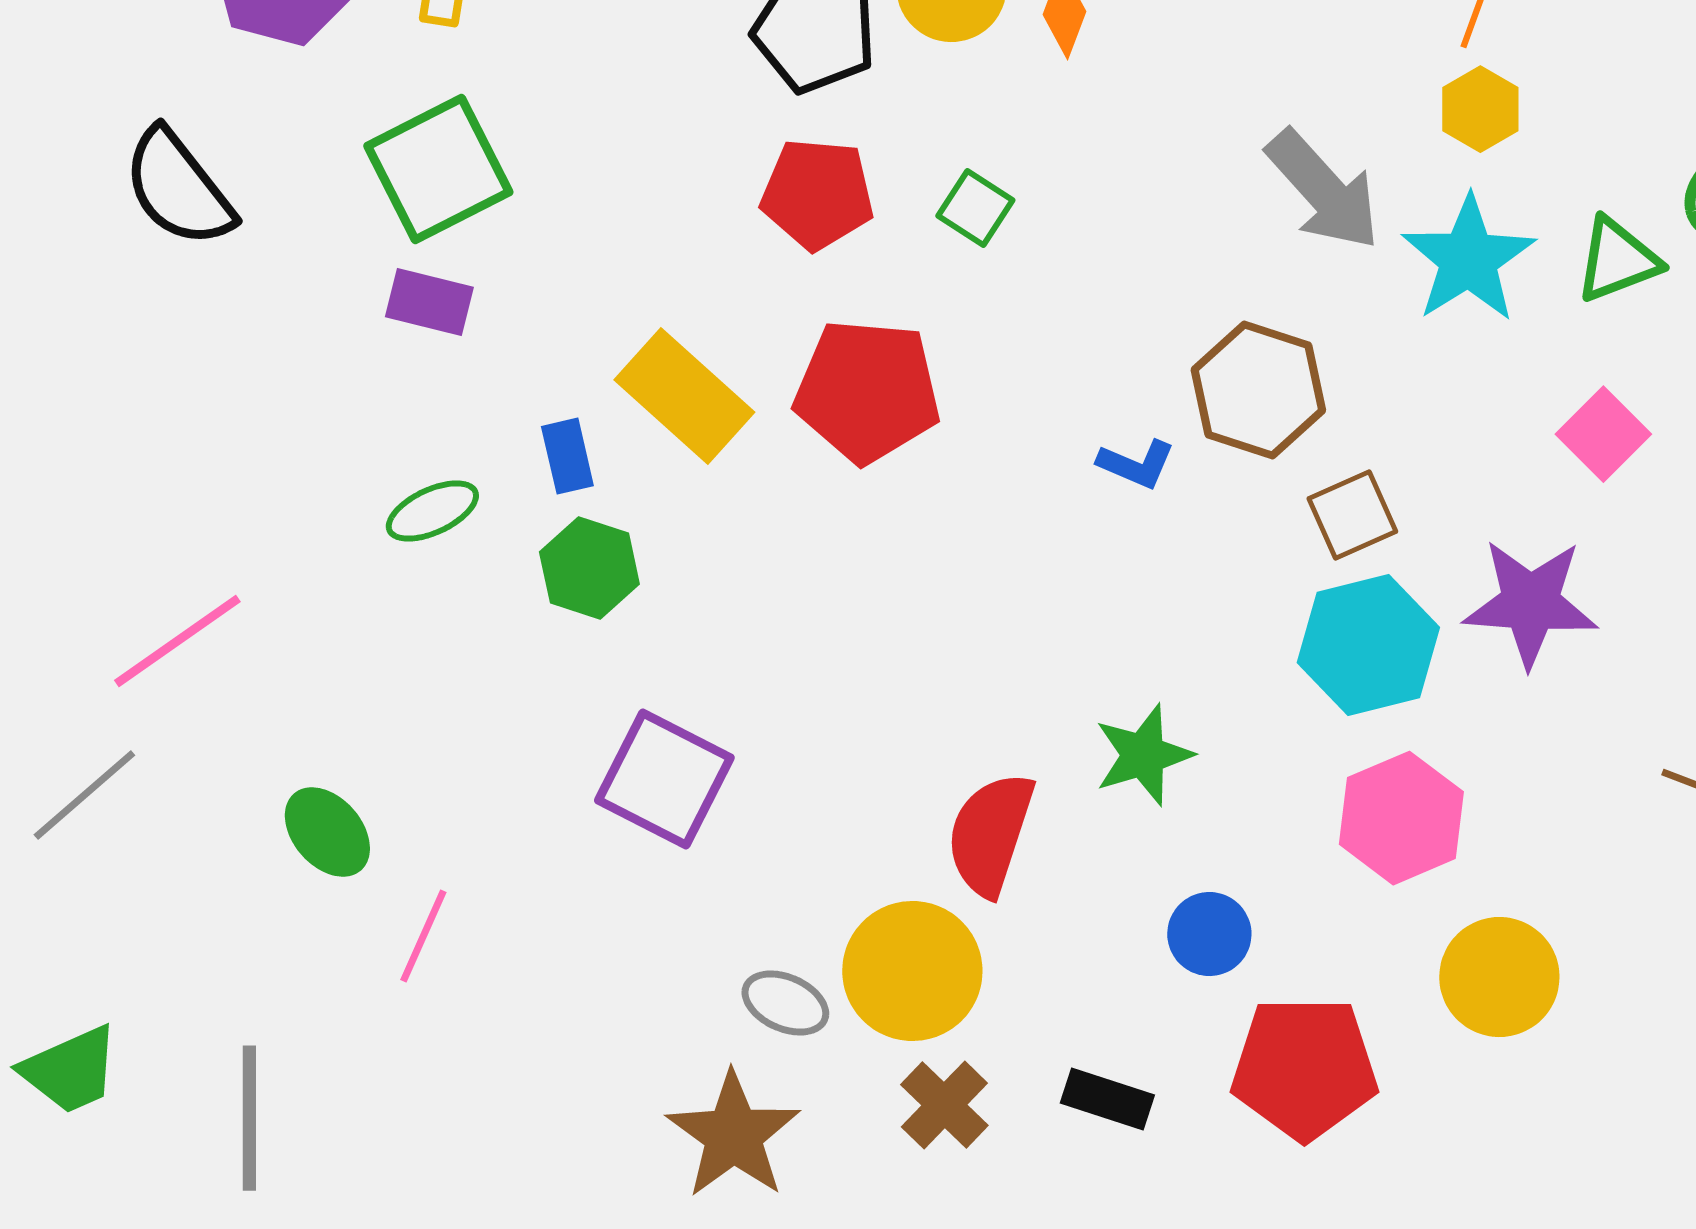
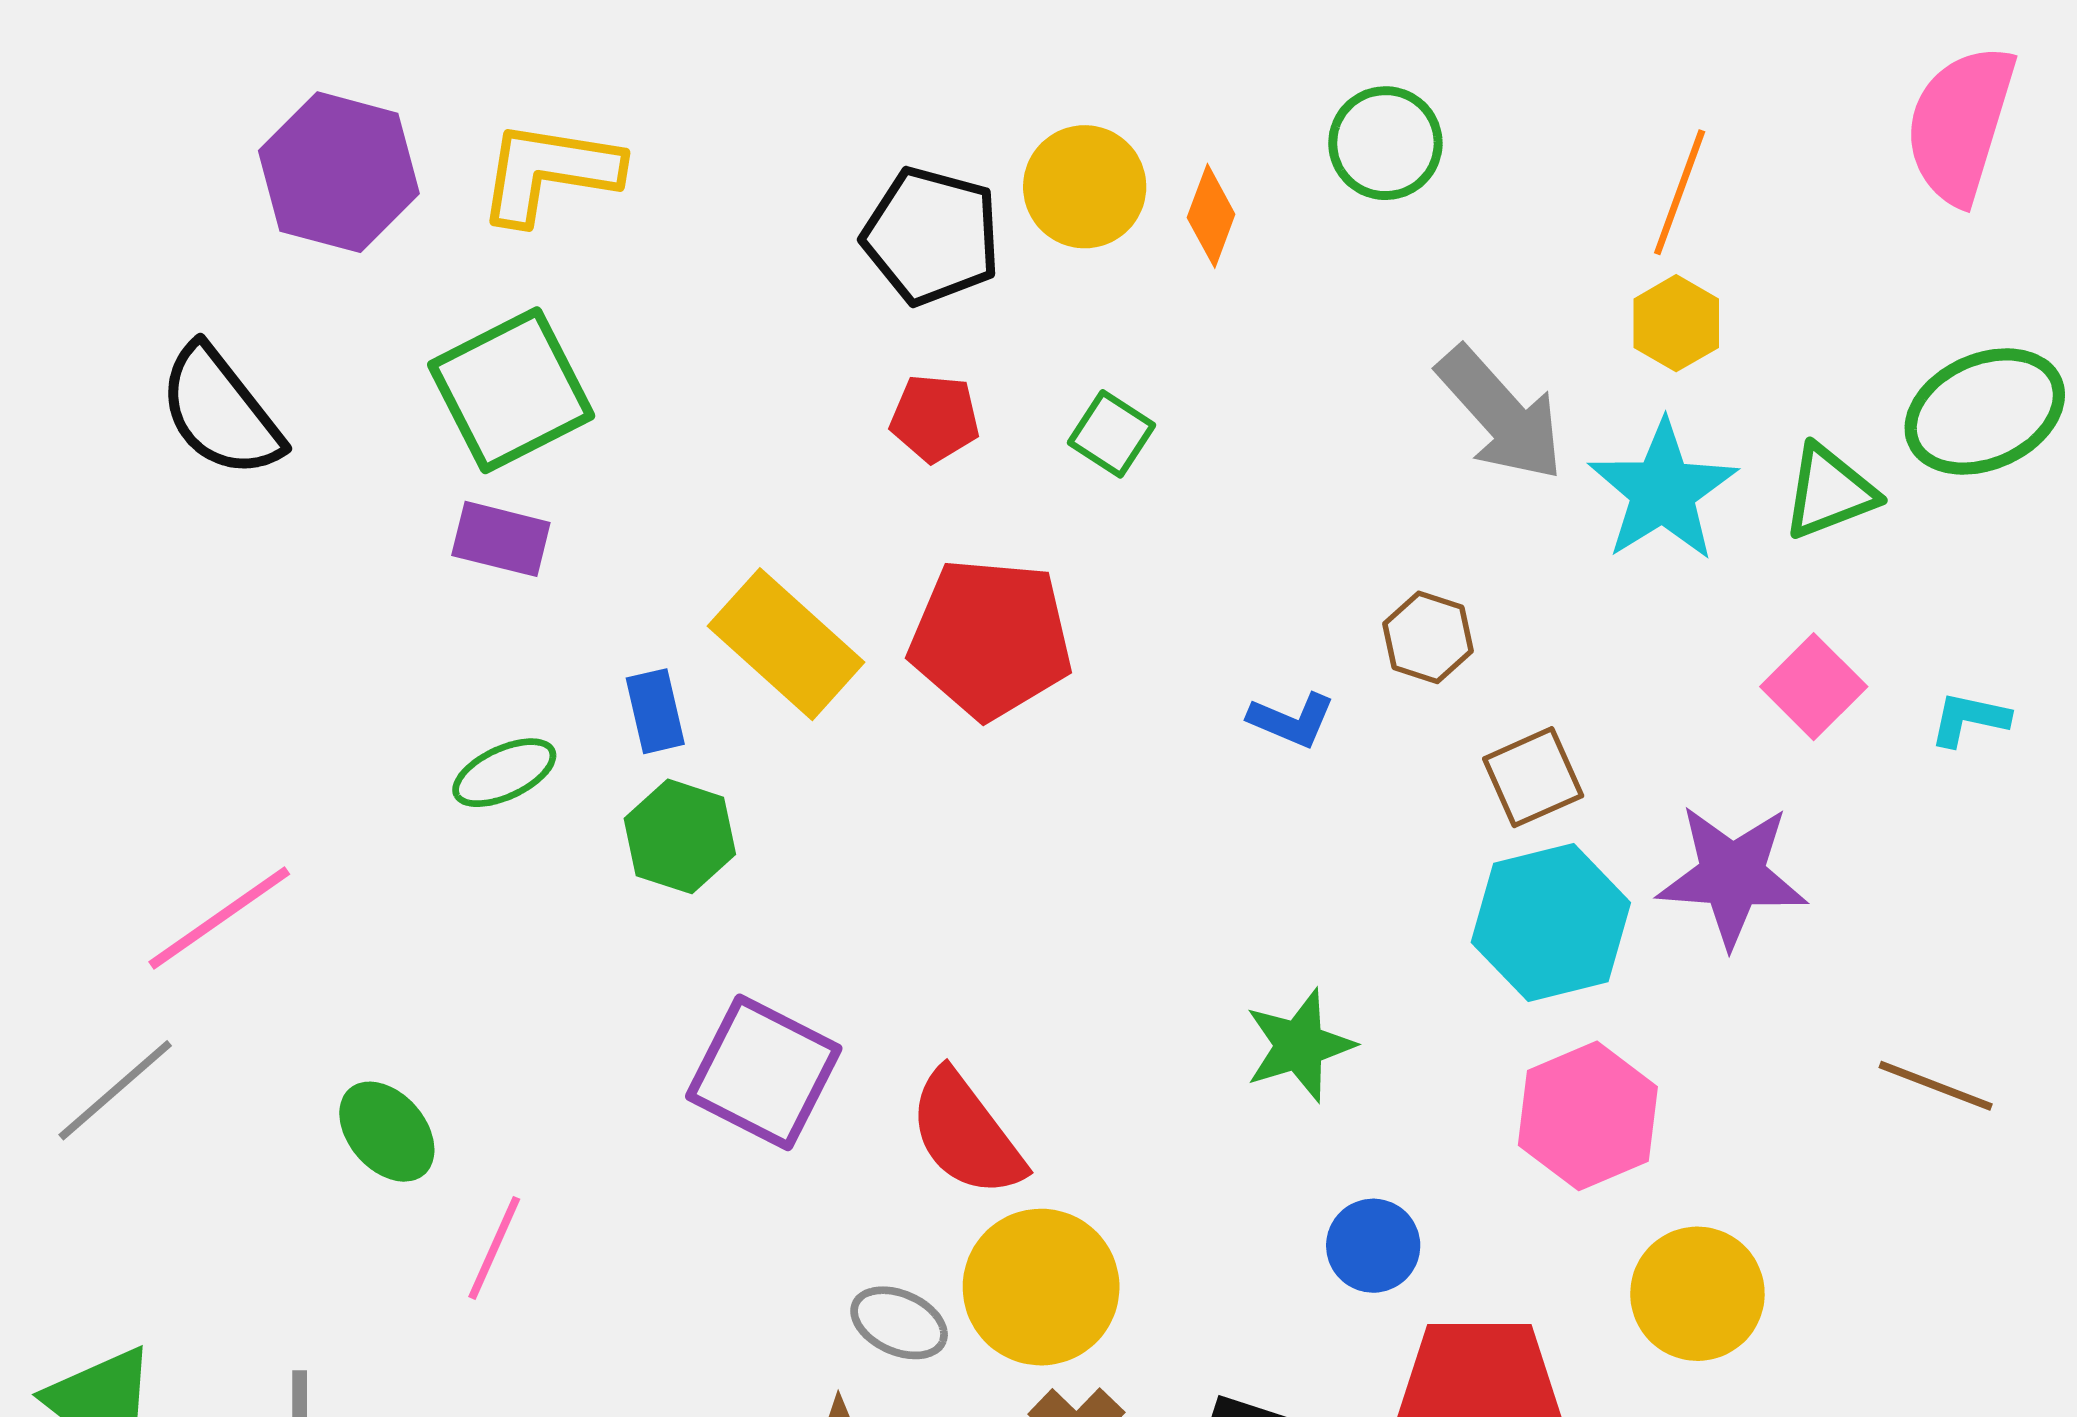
red pentagon: (817, 194) -> (935, 418), size x0.7
brown hexagon: (1258, 390) -> (1428, 637), size x0.6
red semicircle: (990, 834) -> (966, 1134), moved, turned -55

